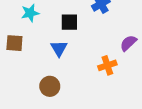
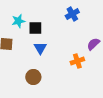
black square: (69, 22) -> (35, 28), moved

